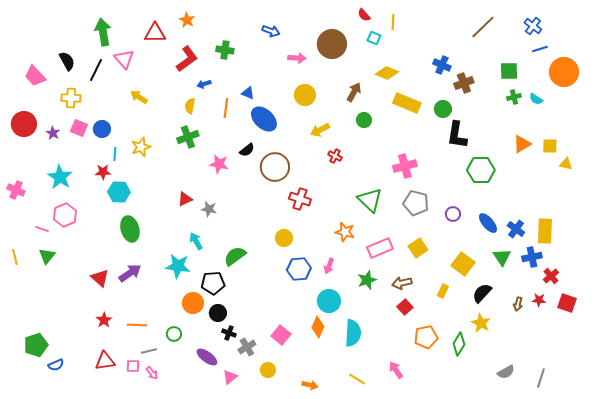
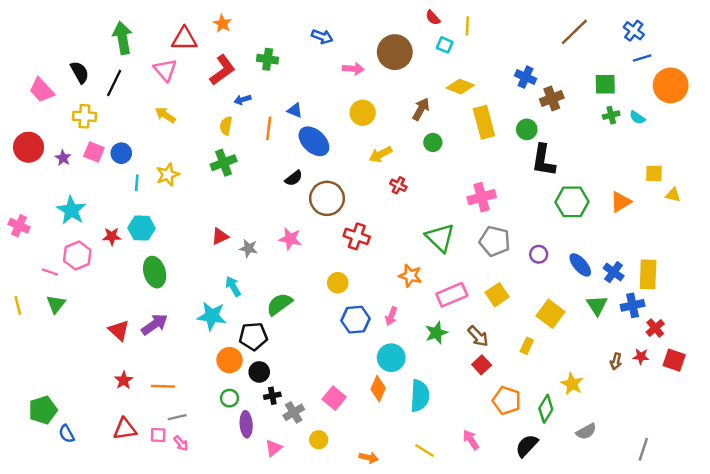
pink triangle: (124, 59) -> (165, 70), moved
yellow rectangle: (407, 103) -> (484, 122), turned 52
orange triangle: (522, 144) -> (621, 202), moved
pink star: (219, 164) -> (290, 239), moved
red star: (103, 172) -> (112, 236), moved
brown arrow: (402, 283) -> (478, 336), turned -120
black semicircle: (482, 293) -> (527, 446), moved
black cross: (229, 333) -> (272, 396), turned -32
green circle: (174, 334) -> (229, 398), moved
orange pentagon: (426, 337) -> (507, 401), turned 30
purple ellipse: (207, 357) -> (246, 424), turned 50
blue semicircle: (56, 365) -> (67, 434), turned 84
gray semicircle: (506, 372) -> (586, 431), moved

